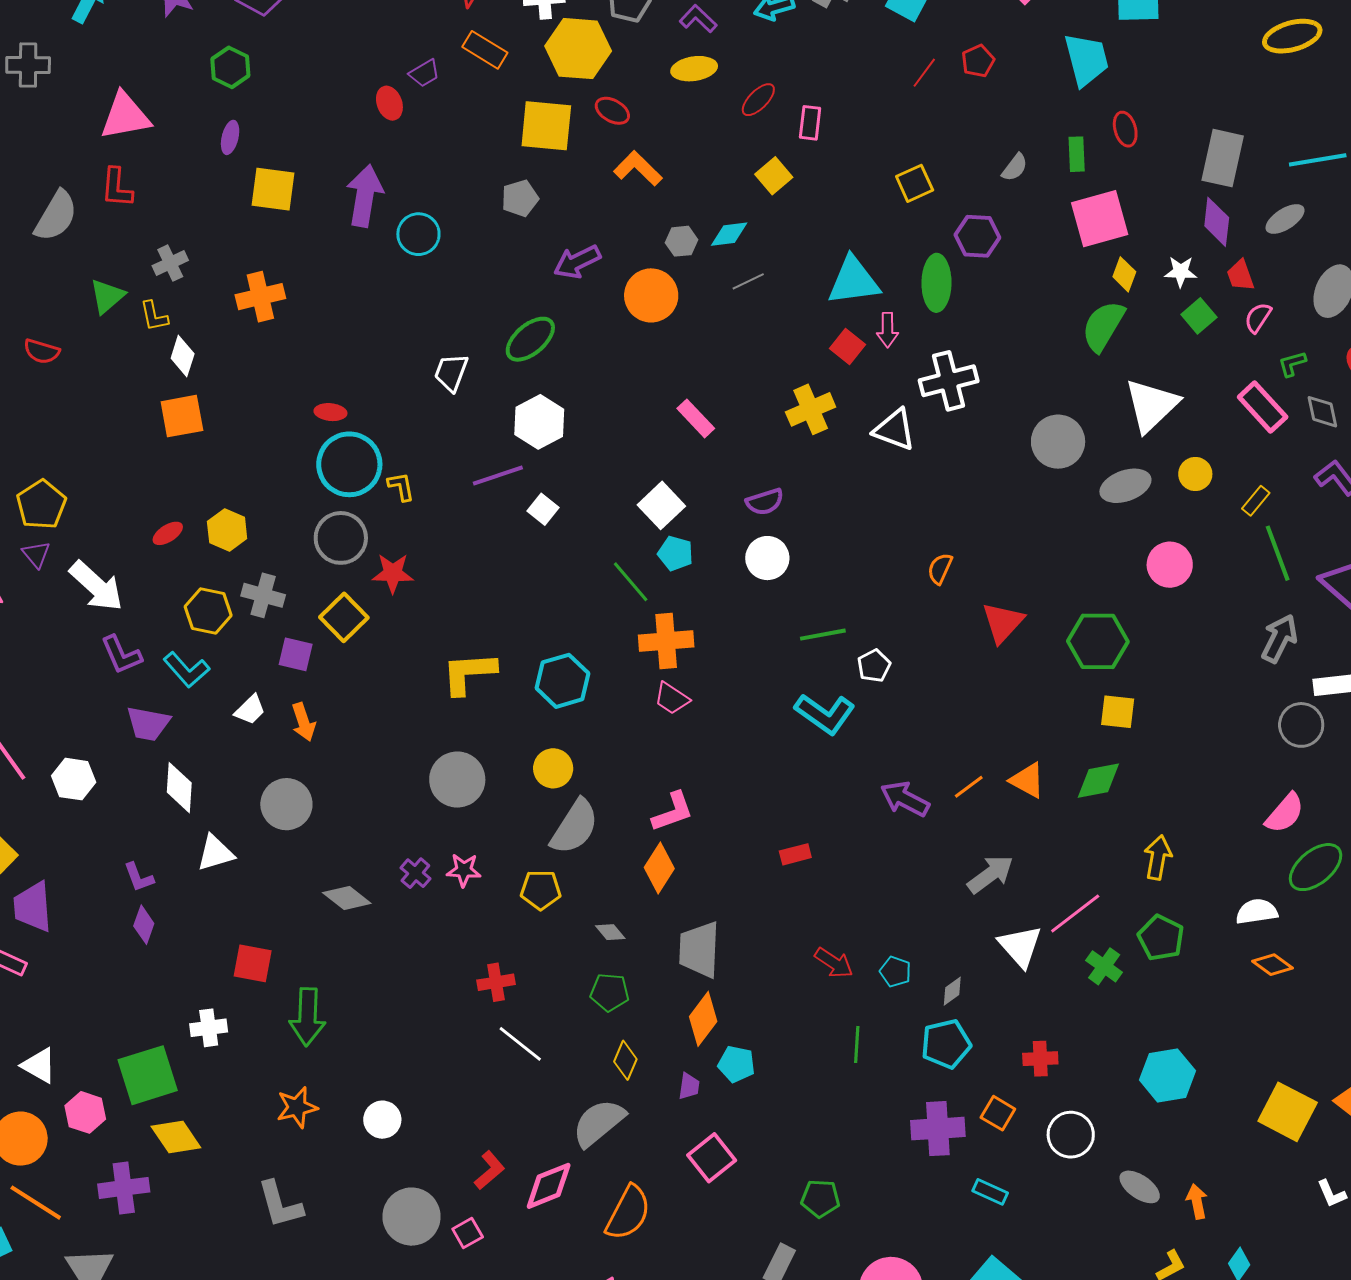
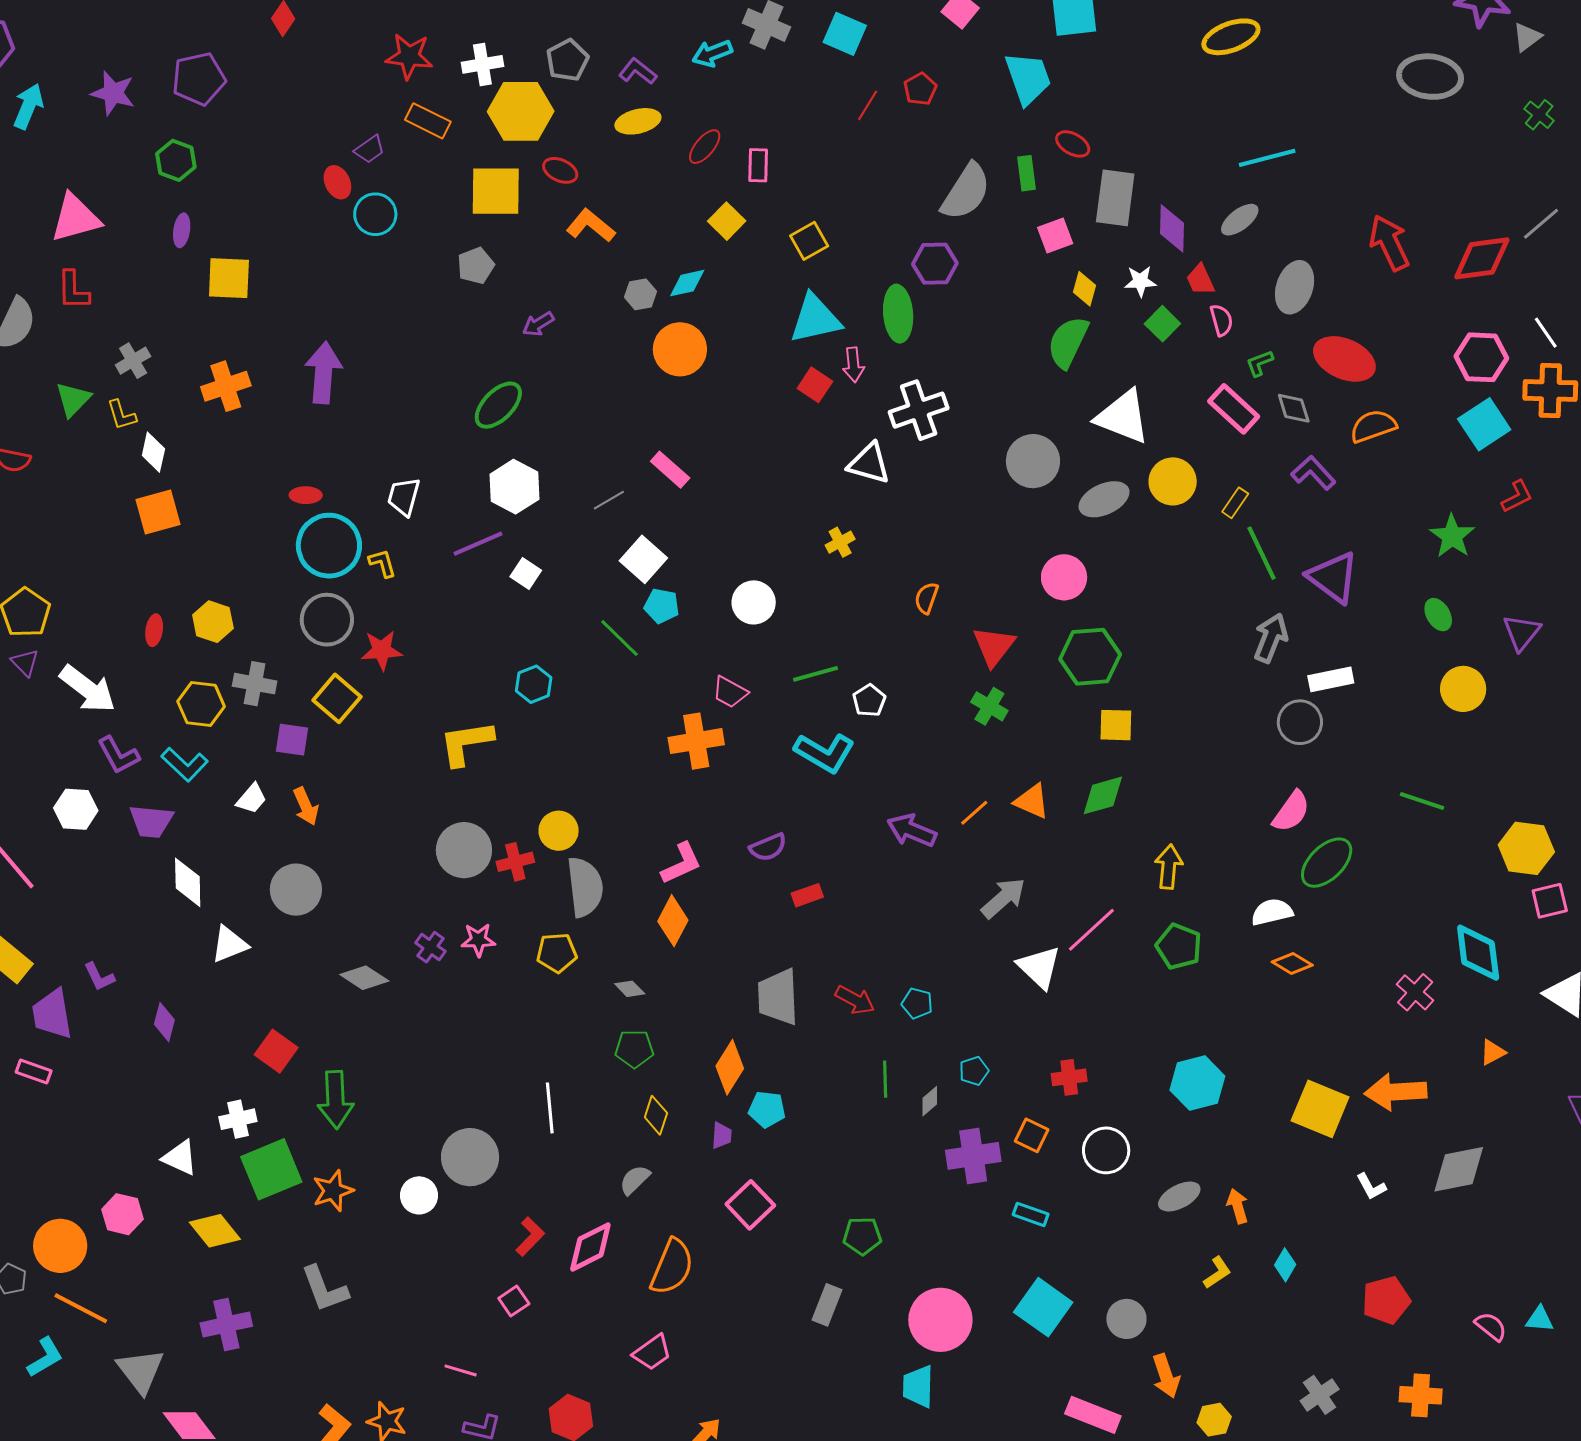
red ellipse: (1125, 129) -> (1073, 144), turned -40
gray rectangle: (1223, 158) -> (1115, 198), moved
gray semicircle: (1015, 167) -> (966, 192), size x2.0
yellow square: (915, 183) -> (809, 241), moved
purple arrow: (365, 196) -> (323, 373), moved
pink square: (1100, 219) -> (1055, 235), size x0.6
cyan circle: (418, 234) -> (375, 214), moved
purple arrow: (577, 262) -> (538, 324), size x0.7
gray line: (748, 281) -> (609, 500), moved
orange circle: (651, 295) -> (680, 349), moved
pink semicircle: (1258, 318) -> (1221, 320), turned 136
white trapezoid: (451, 372) -> (404, 497), moved
white triangle: (1151, 405) -> (1123, 417), turned -50
yellow cross: (811, 409) -> (840, 542), moved, size x0.6
yellow circle: (1195, 474) -> (1173, 481), size x1.4
purple semicircle: (765, 502) -> (768, 847), moved
red ellipse: (168, 533) -> (154, 630), turned -44
pink circle: (1170, 565) -> (1064, 577), moved
orange cross: (666, 641) -> (696, 741), moved
cyan hexagon: (562, 681) -> (534, 684), moved, size x0.7
pink trapezoid: (672, 698) -> (730, 692), moved
white hexagon: (74, 779) -> (76, 809), moved
gray semicircle: (575, 827) -> (585, 887), turned -34
purple L-shape: (139, 877) -> (99, 977), moved
gray trapezoid: (699, 950) -> (778, 997), moved
red square: (253, 963) -> (276, 1051), turned 30
green cross: (1104, 966) -> (989, 706), moved
red cross: (496, 982) -> (515, 862), moved
gray diamond: (952, 991) -> (930, 1101), moved
white line: (520, 1044) -> (550, 1108), turned 51
cyan pentagon: (946, 1044) -> (974, 1071), size x0.6
white triangle: (39, 1066) -> (180, 1158), moved
green square: (148, 1075) -> (271, 1169), moved
gray semicircle: (599, 1123) -> (635, 1180), size x0.6
gray ellipse: (1140, 1187) -> (1179, 1197), turned -57
purple cross: (124, 1188) -> (226, 1325), moved
gray circle: (412, 1217) -> (470, 1157), moved

